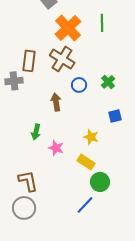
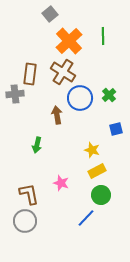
blue circle: (79, 85) -> (80, 98), size x1.6
pink star: (56, 148) -> (61, 183), moved
yellow rectangle: (86, 162) -> (97, 171), moved, turned -60

